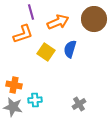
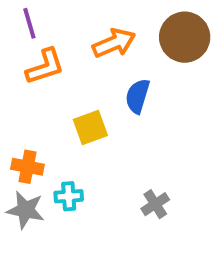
purple line: (31, 12) -> (29, 23), moved
yellow square: (46, 52) -> (90, 127), moved, turned 36

